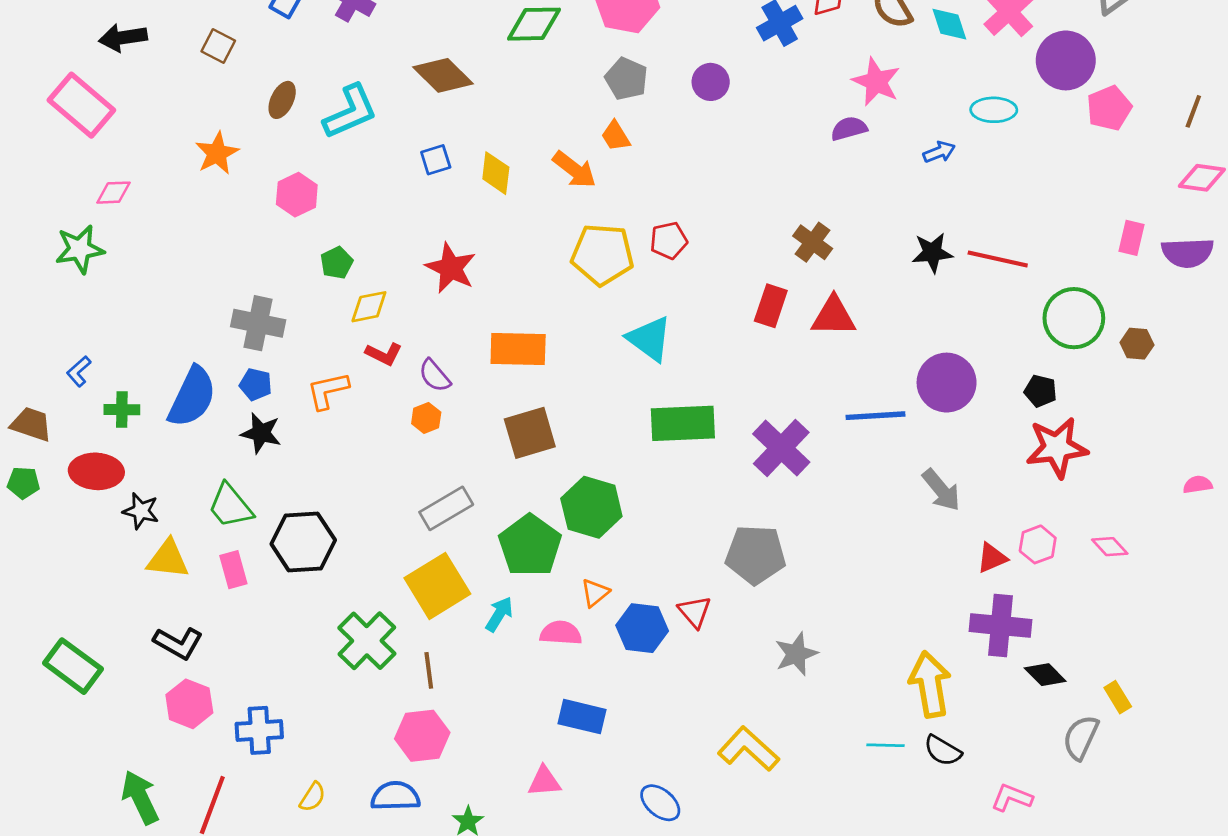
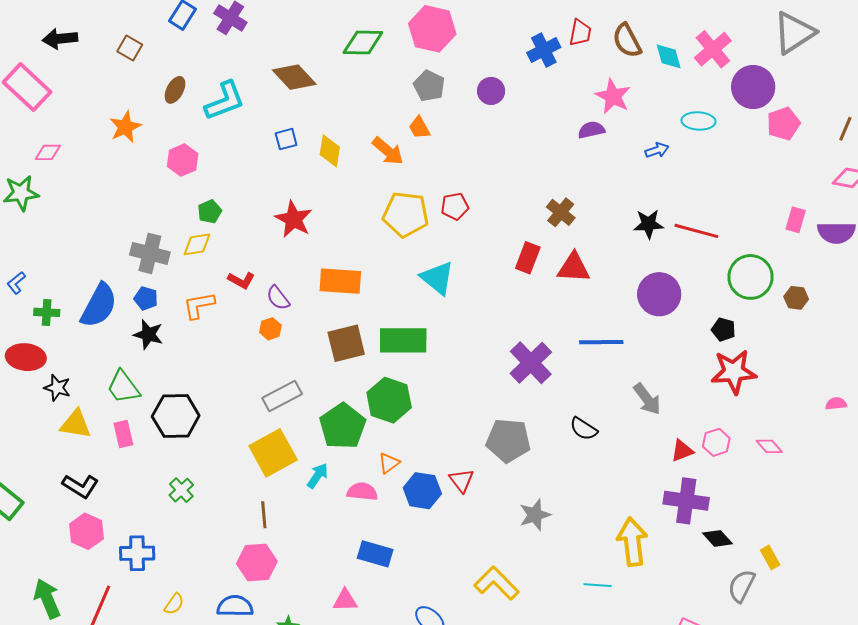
yellow diamond: (369, 307) -> (197, 244), moved
purple circle: (947, 383) -> (659, 294), moved
green rectangle: (683, 423) -> (403, 340), moved
green cross: (367, 641) -> (181, 490), moved, size x0.6
black semicircle: (943, 751) -> (584, 429), moved

